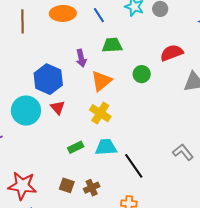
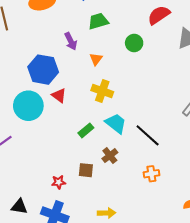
orange triangle: (101, 81) -> (96, 59), size x0.6
cyan trapezoid: (106, 147) -> (116, 123), turned 55
red star: (22, 186) -> (59, 182), moved, size x0.5
brown cross: (92, 188) -> (110, 156), moved

